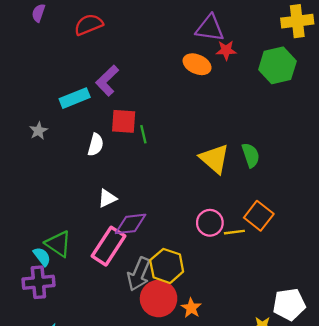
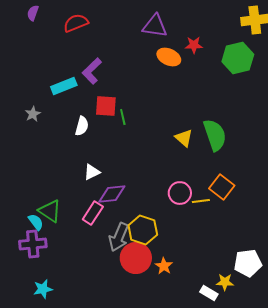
purple triangle: (210, 28) -> (155, 26), moved
green semicircle: (251, 155) -> (215, 135), size x1.5
yellow triangle: (215, 159) -> (184, 138), size x0.7
pink rectangle: (108, 246) -> (93, 213), size x0.7

